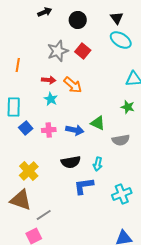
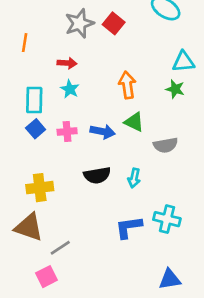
orange arrow: (73, 85) -> (127, 85), moved, turned -138
cyan rectangle: (14, 107) -> (34, 100), moved
green star: (128, 107) -> (175, 89), moved
yellow cross: (29, 171) -> (40, 188), turned 36
blue L-shape: (84, 186) -> (129, 227), moved
cyan cross: (122, 194) -> (167, 219), turned 36

